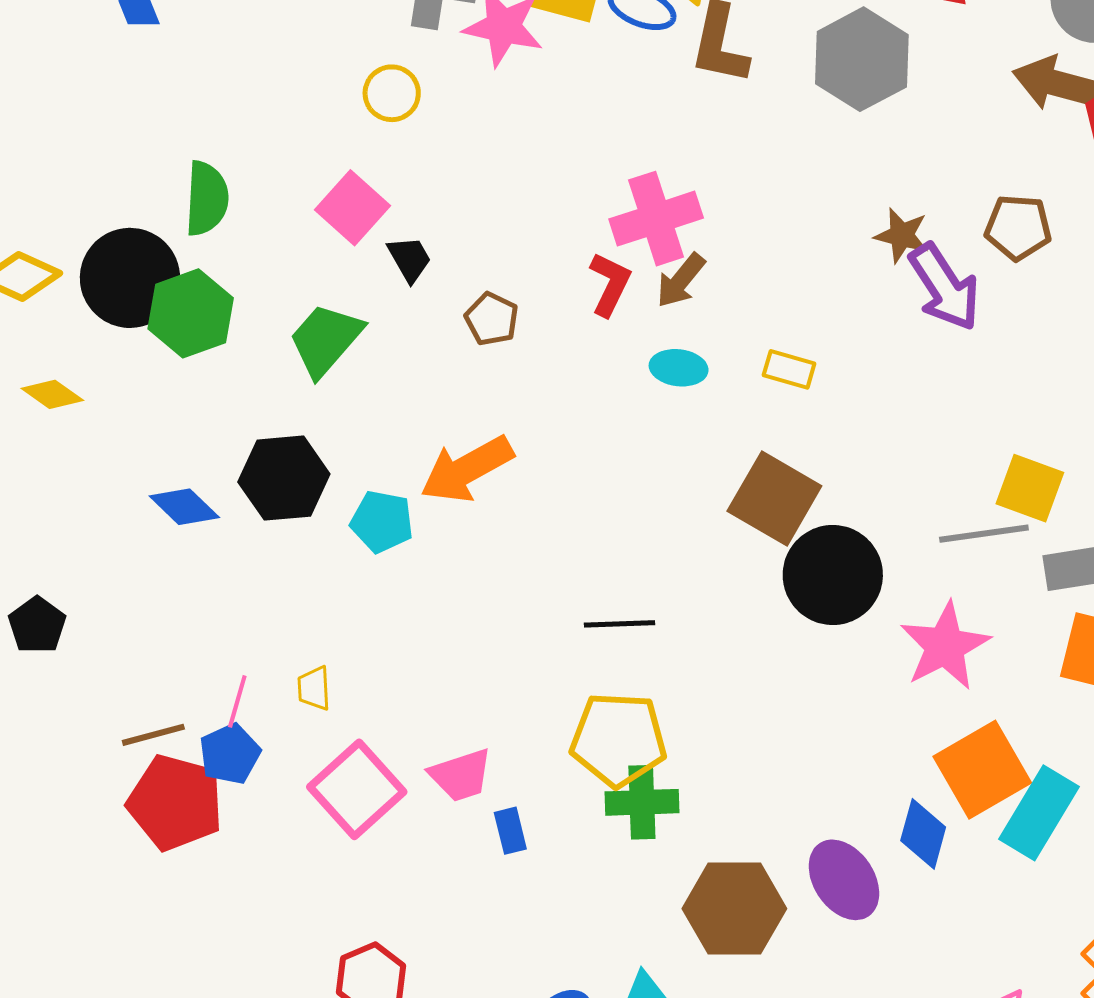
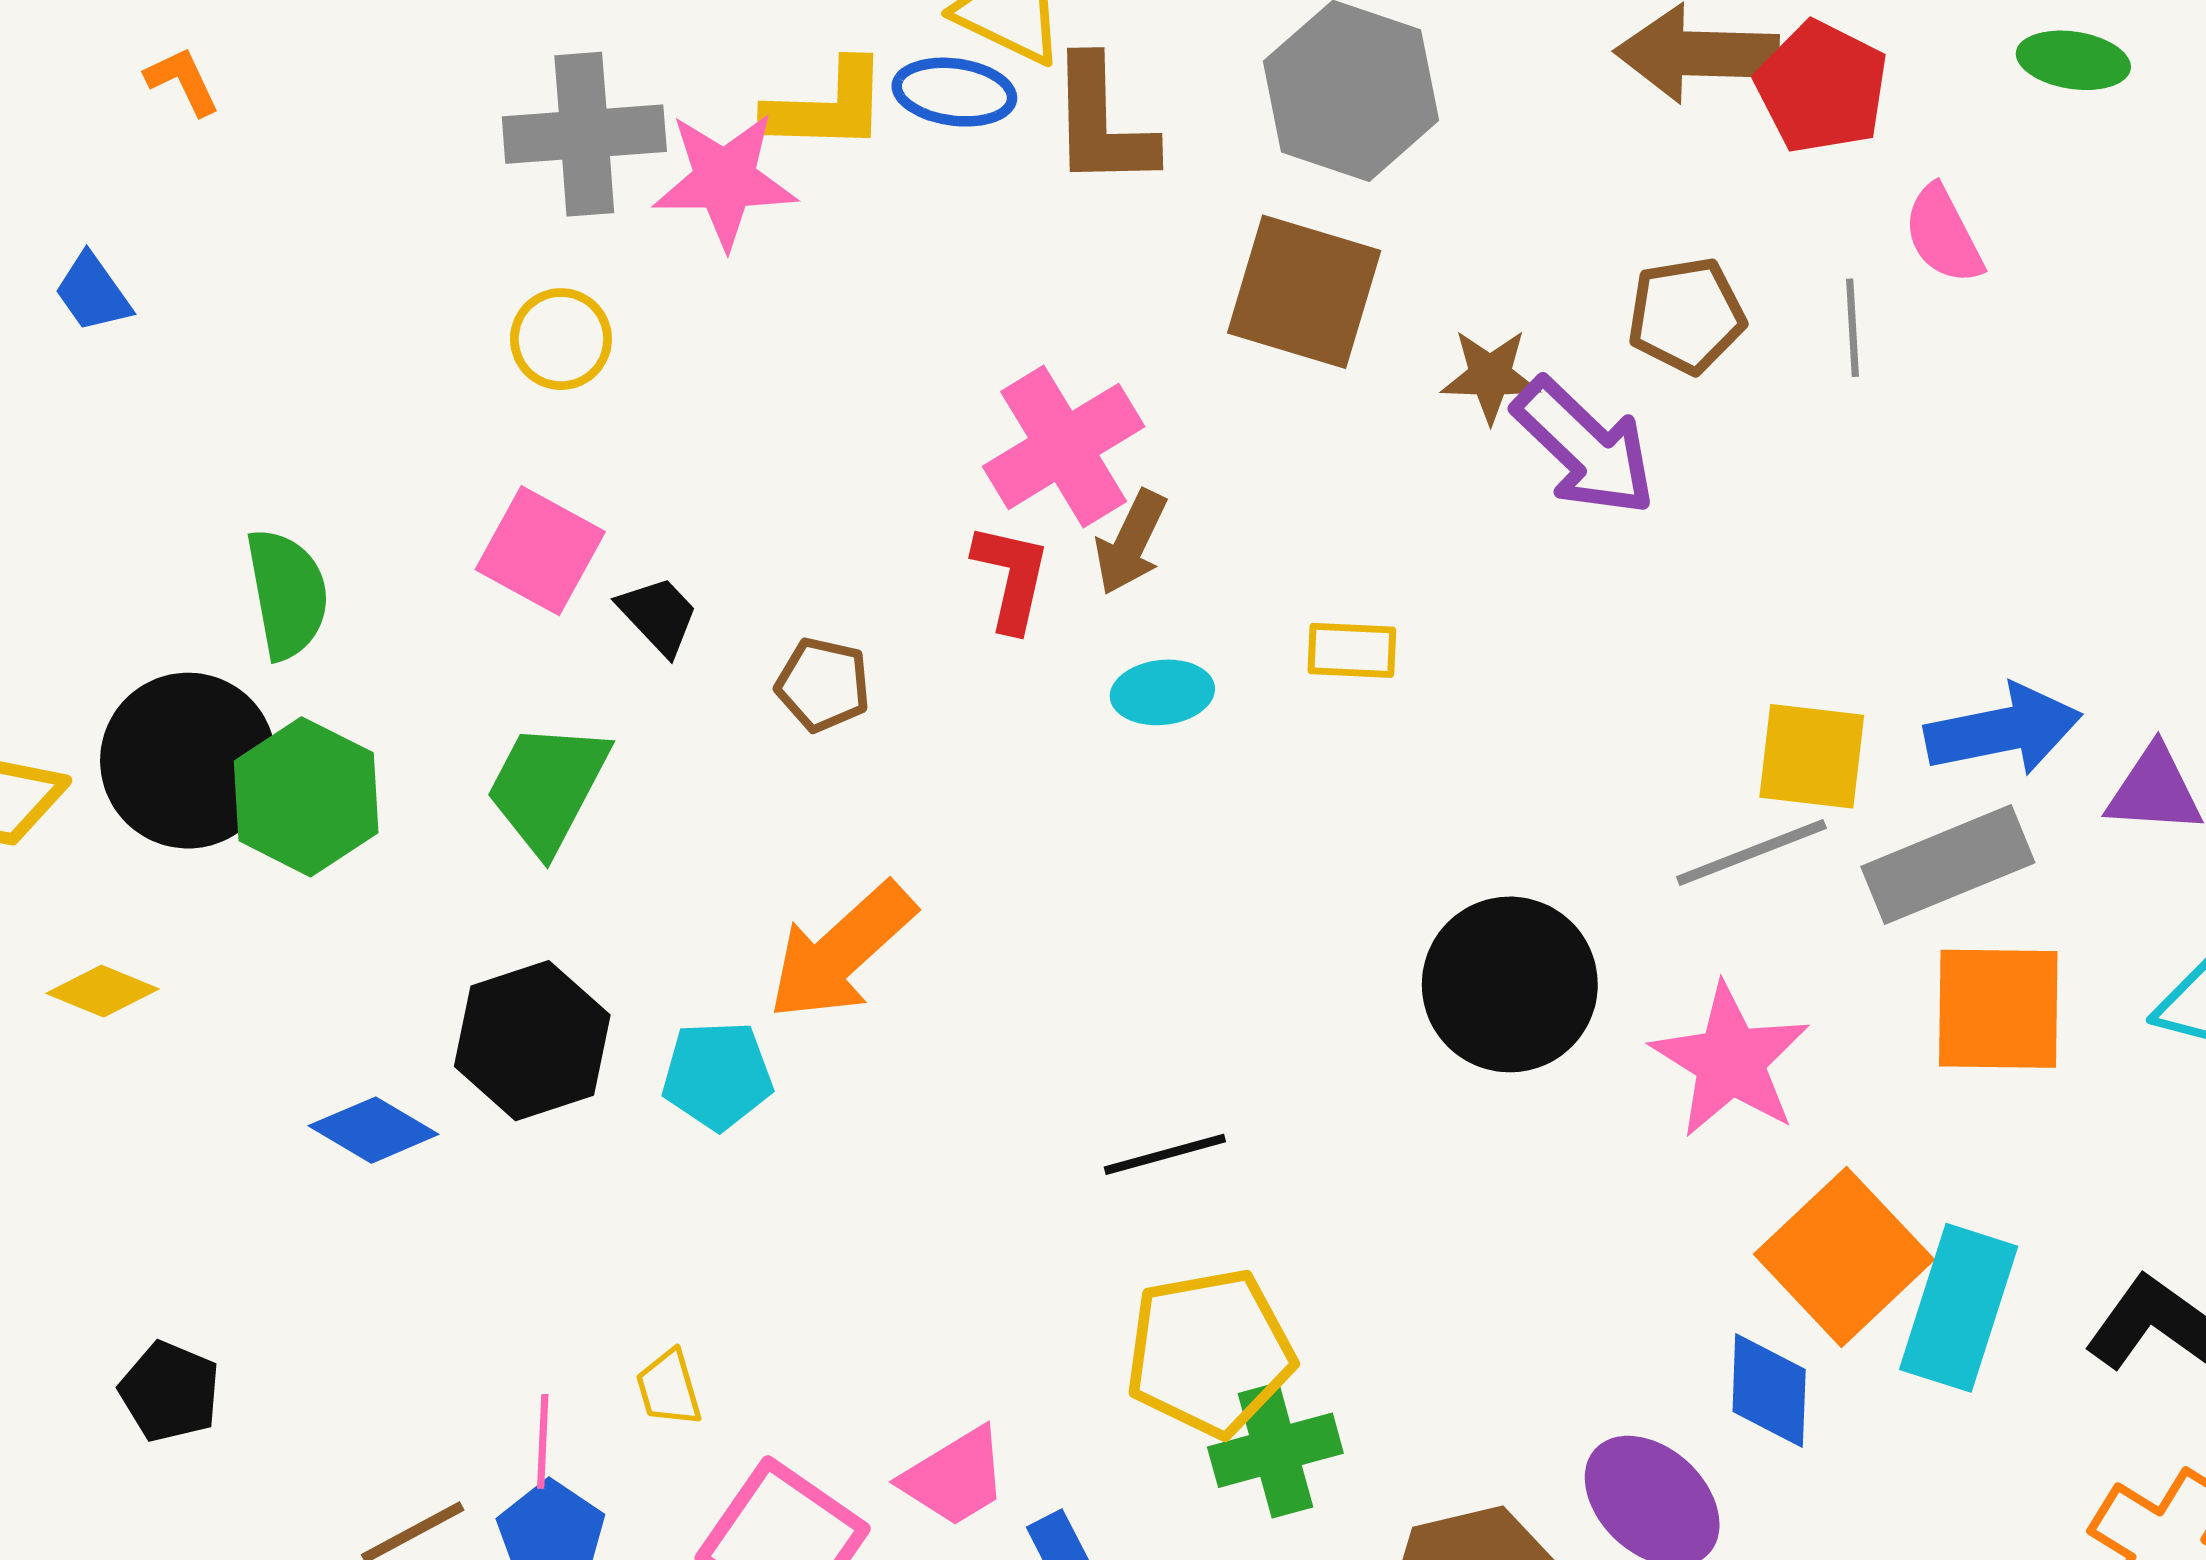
brown square: (774, 498) -> (1304, 292), moved

